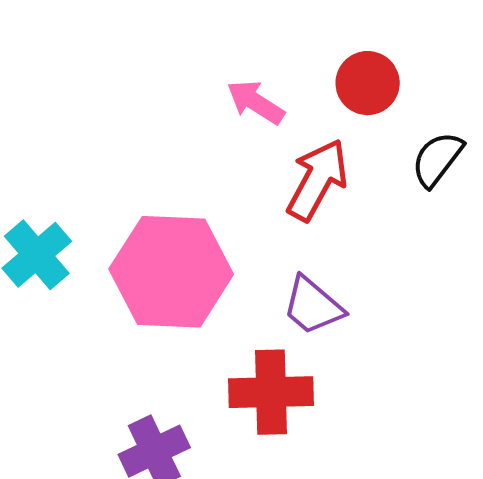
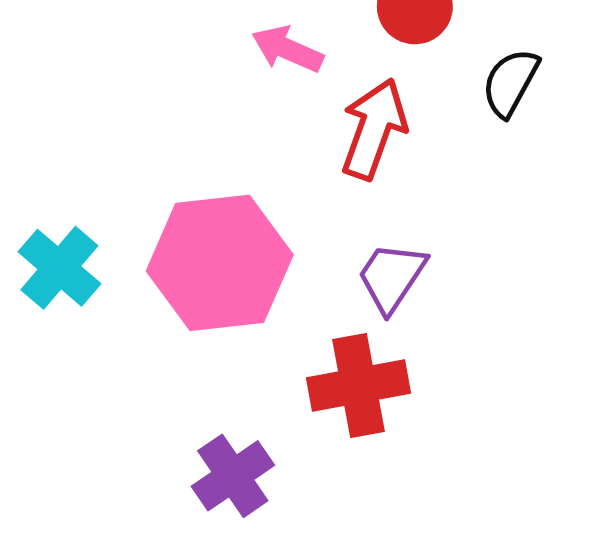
purple trapezoid: (313, 306) -> (392, 277), turned 92

